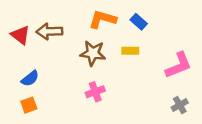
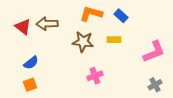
pink cross: (95, 92) -> (95, 76), moved

